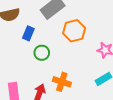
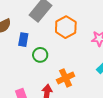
orange cross: (62, 82) -> (66, 78), turned -30

